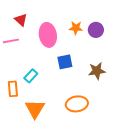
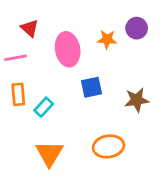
purple circle: (96, 30) -> (137, 28), moved
orange rectangle: (13, 89) -> (18, 94), moved

